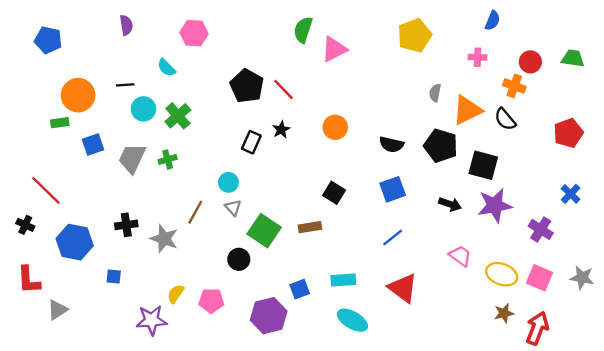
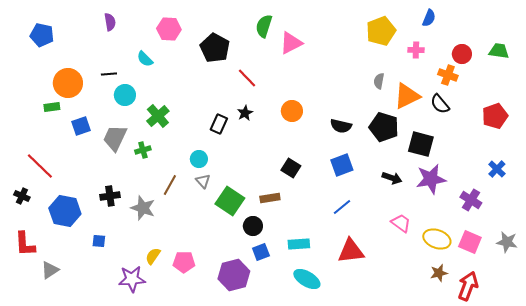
yellow pentagon: (414, 35) -> (381, 31), moved
black pentagon: (247, 86) -> (215, 48), moved
green cross: (178, 116) -> (158, 116), moved
green cross: (168, 159) -> (143, 150), moved
black circle: (239, 259) -> (253, 226), moved
red triangle: (403, 288) -> (351, 251), turned -44

